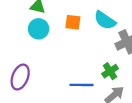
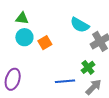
orange square: (73, 22) -> (45, 43), moved, turned -32

